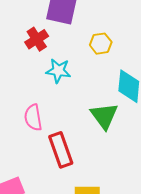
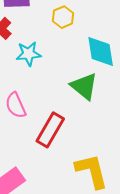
red rectangle: (61, 150) -> (50, 130), turned 64

